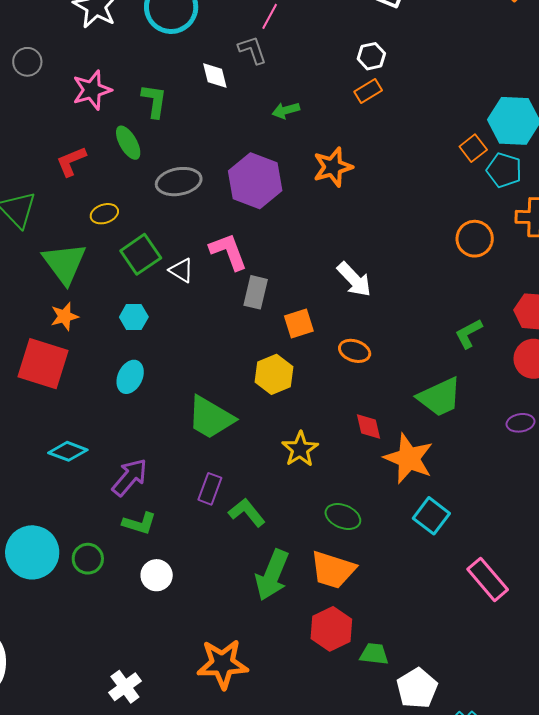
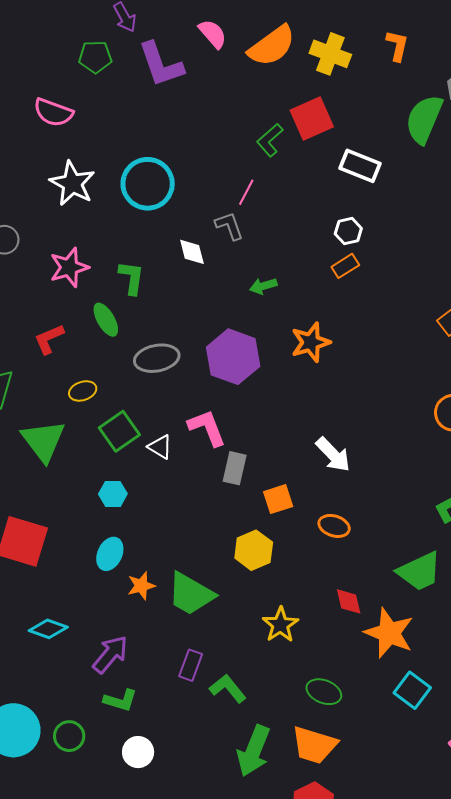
orange star: (65, 316) -> (141, 586), moved

